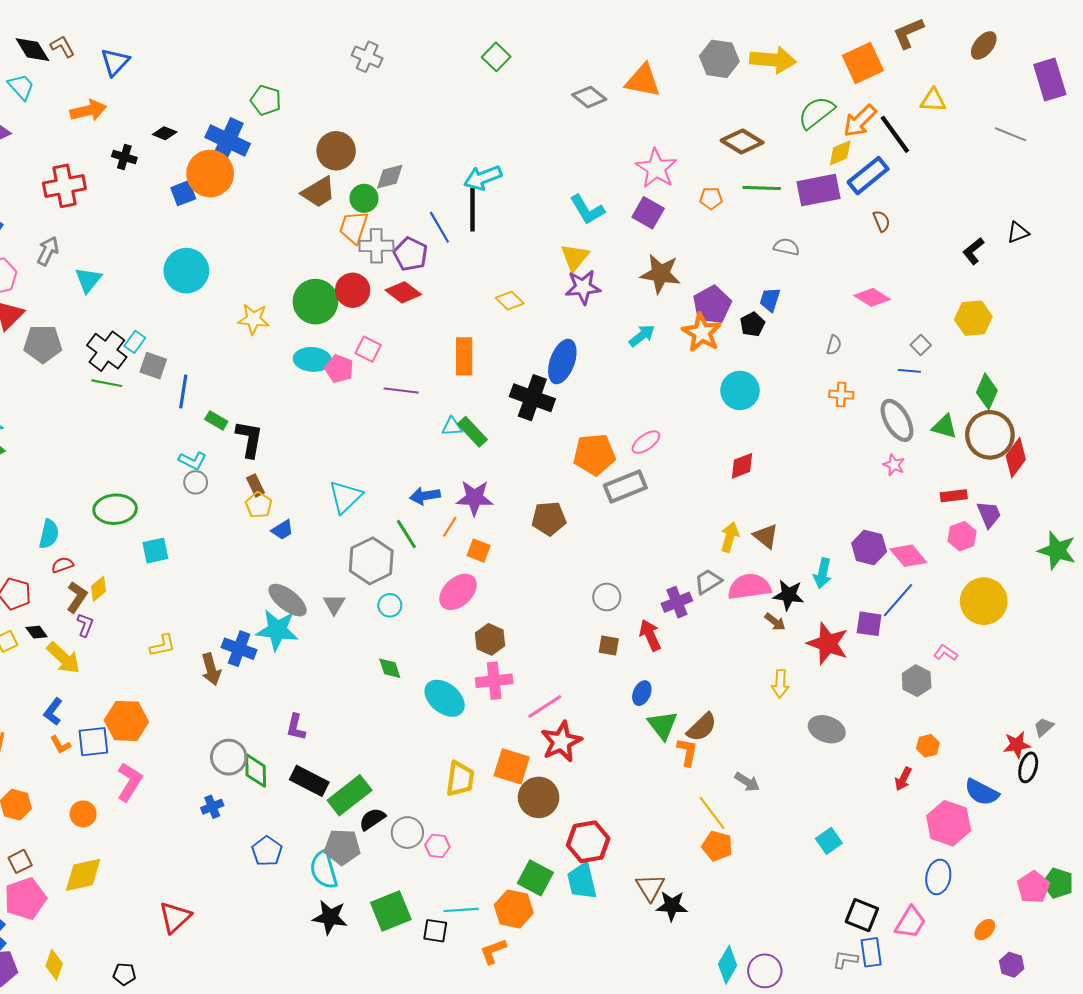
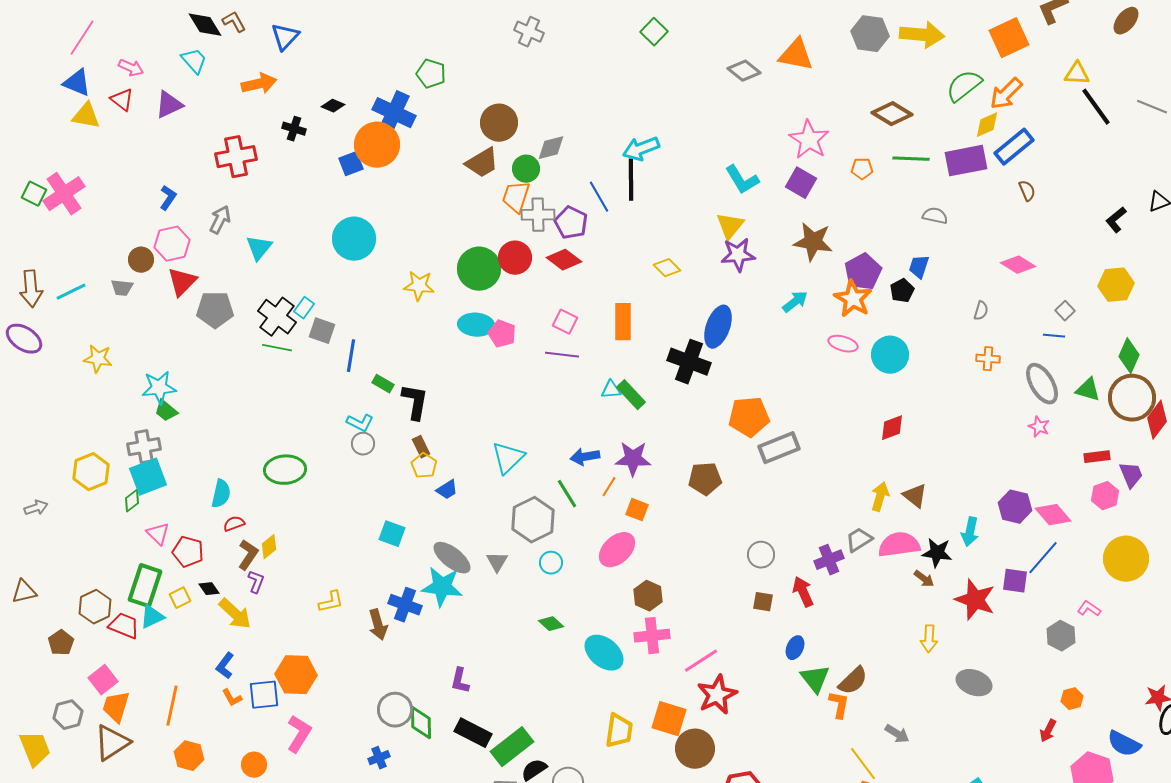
black line: (895, 134) -> (1096, 107), moved
pink square: (368, 349) -> (565, 322), moved
pink ellipse: (646, 442) -> (843, 344), moved, turned 52
cyan square: (155, 551) -> (392, 534), moved, turned 32
green diamond: (390, 668) -> (551, 624), turned -30

